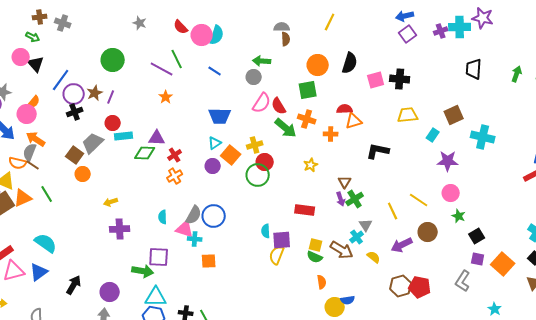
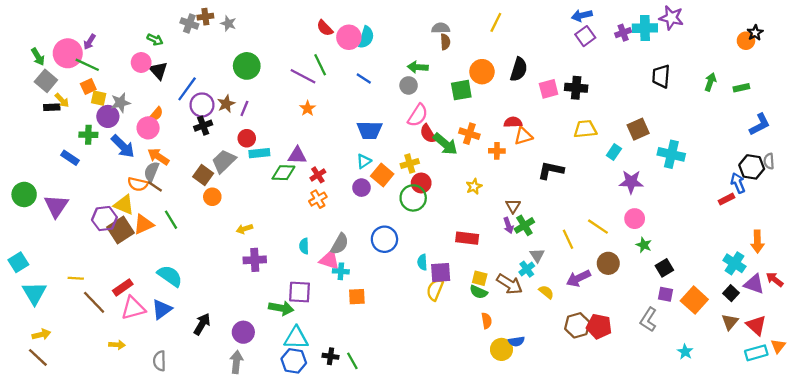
brown cross: (40, 17) -> (205, 17), moved
gray star: (140, 23) -> (228, 23), moved
green square: (308, 90) -> (461, 90), moved
red semicircle: (279, 106) -> (428, 134), moved
blue circle: (214, 216) -> (384, 239), moved

